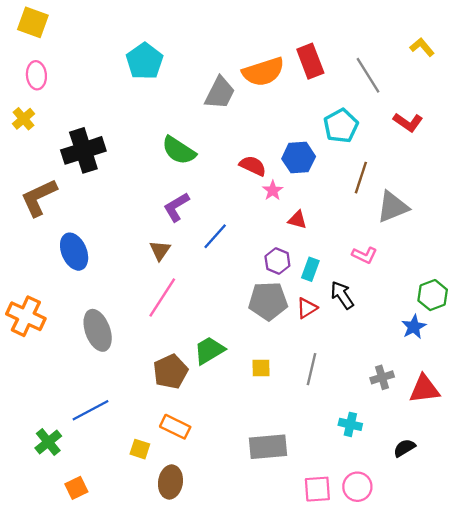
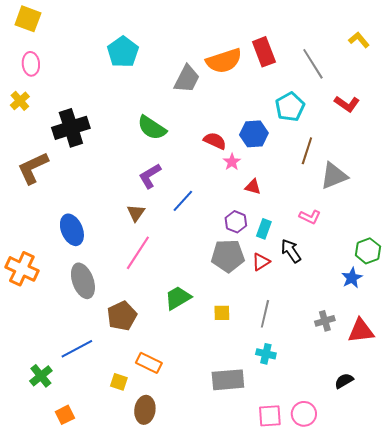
blue ellipse: (74, 252) -> (72, 230), moved
brown pentagon: (170, 371) -> (122, 316), moved
cyan cross: (350, 424) -> (266, 354), moved

